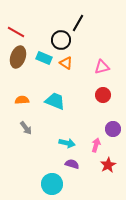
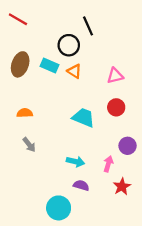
black line: (78, 23) -> (88, 26), turned -54
red line: (16, 32) -> (18, 19), moved
cyan trapezoid: (55, 101) -> (83, 118), moved

